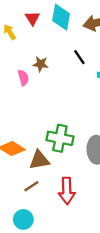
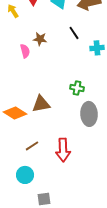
green cross: (60, 138) -> (77, 88), moved, size x0.6
brown triangle: (39, 160) -> (41, 104), moved

